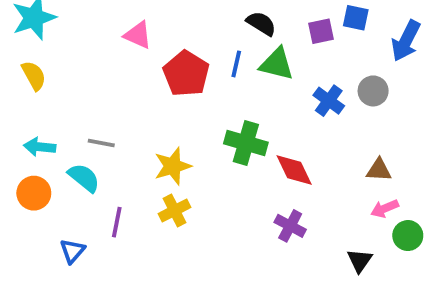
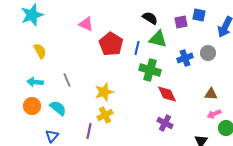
blue line: (236, 64) -> (137, 48), moved
yellow semicircle: (34, 76) -> (40, 51), moved
blue cross: (329, 101) -> (185, 58), turned 35
gray line: (101, 143) -> (67, 80), turned 56
green cross: (246, 143) -> (150, 70), moved
cyan semicircle: (84, 178) -> (58, 108), moved
purple line: (117, 222) -> (89, 131), moved

